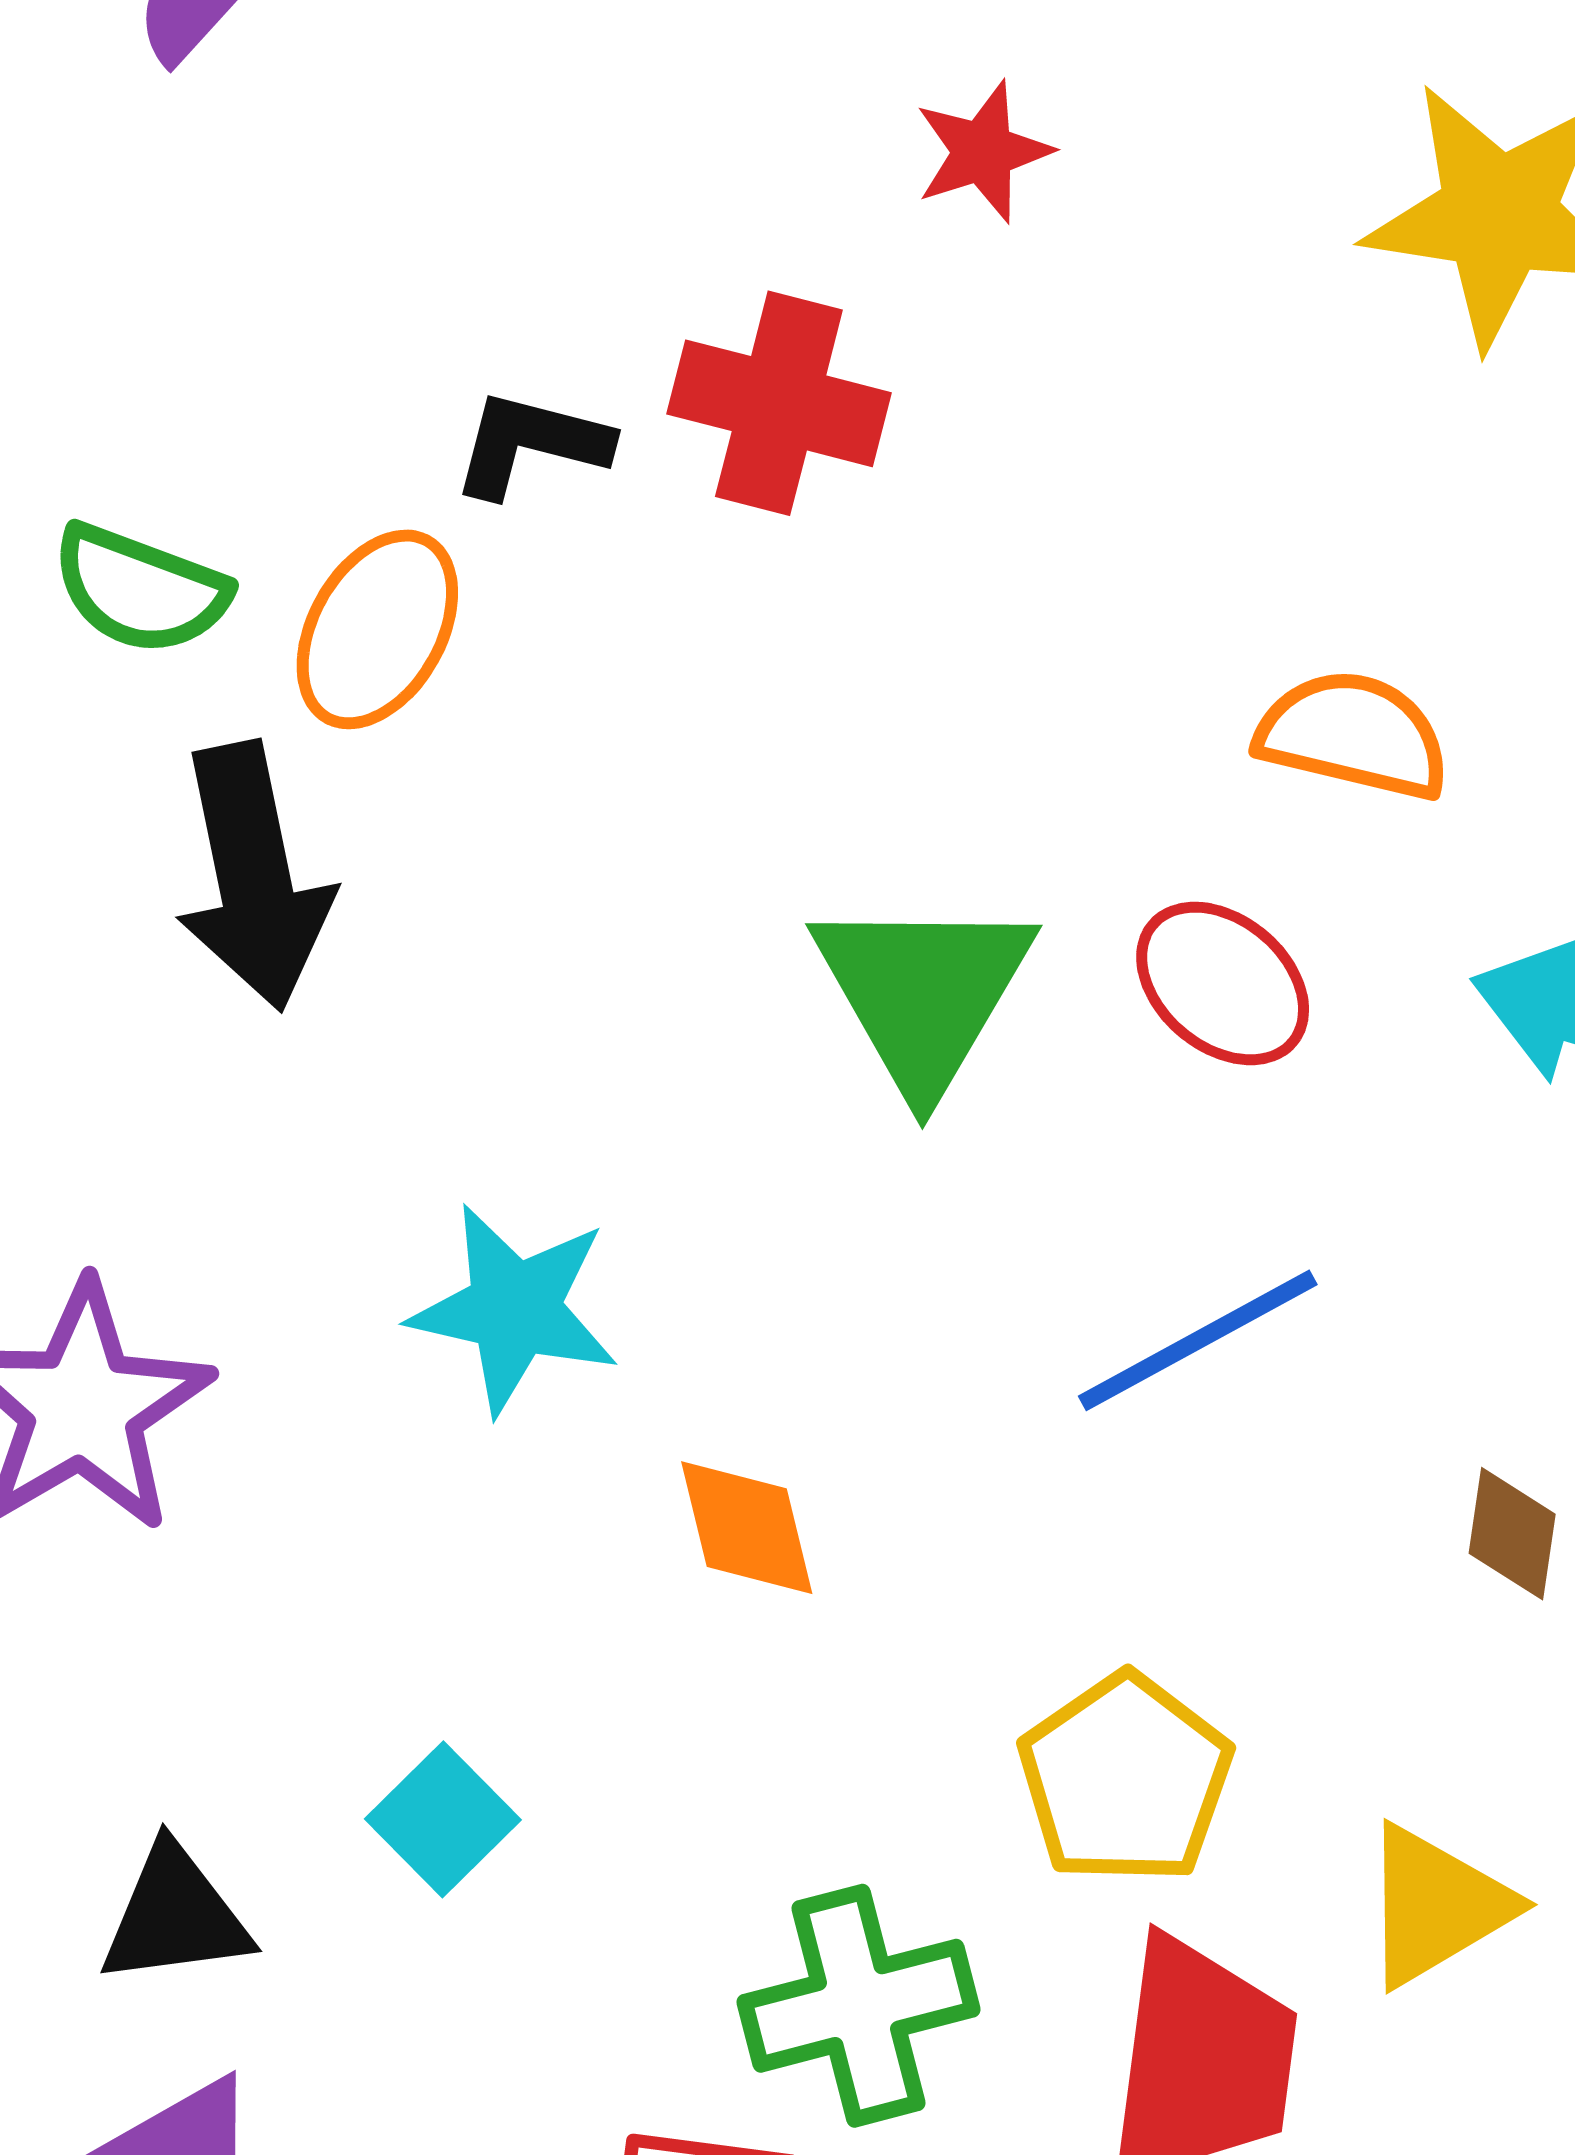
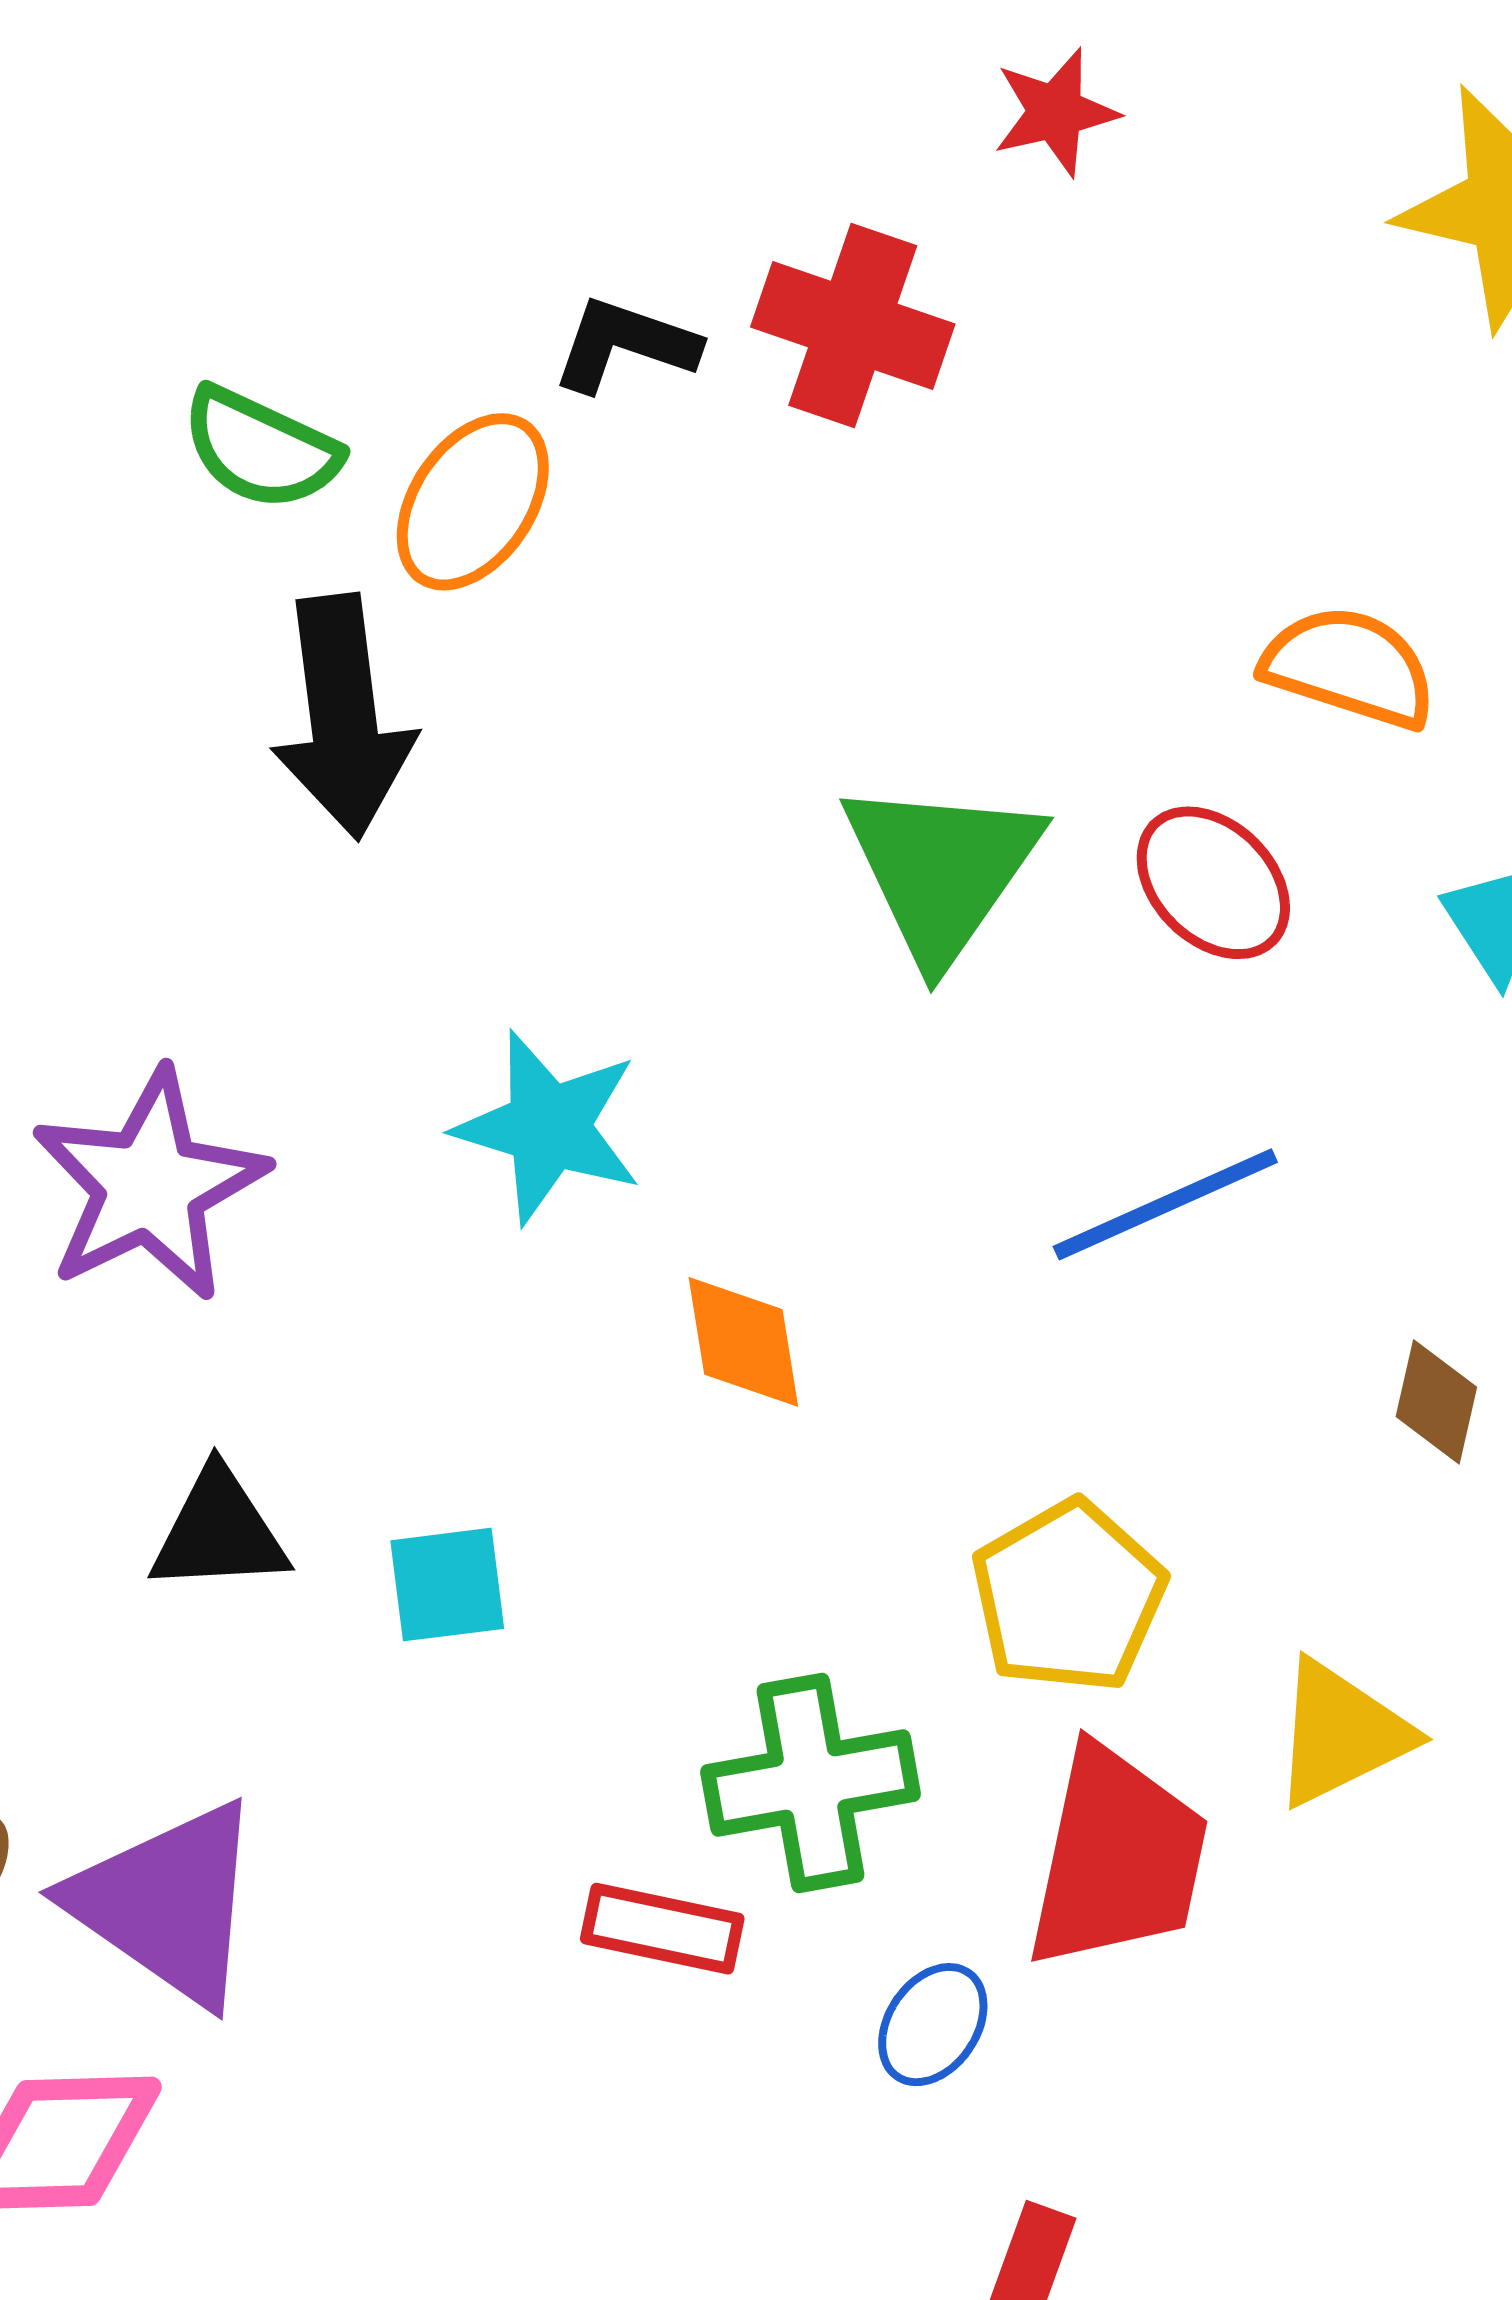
cyan square: (443, 1819) -> (447, 1585), turned 33
black triangle: (175, 1916) -> (219, 1531), moved

